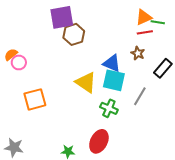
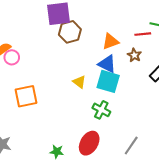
orange triangle: (144, 17) -> (110, 41), moved
yellow triangle: (86, 82) -> (79, 82), size x0.6
gray line: (140, 96) -> (131, 146), moved

